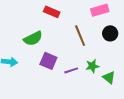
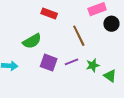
black circle: (110, 33) -> (111, 24), moved
purple line: (71, 70) -> (72, 62), moved

